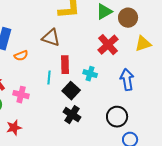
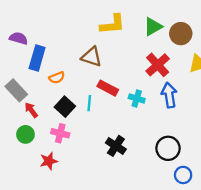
red rectangle: (65, 65) -> (108, 88), turned -60
blue arrow: (127, 80) -> (169, 95), moved
black square: (71, 91) -> (65, 107), moved
pink cross: (21, 95) -> (60, 133), moved

